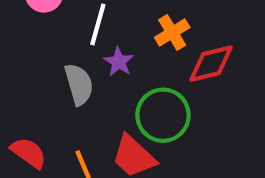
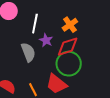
red diamond: (211, 64) -> (68, 47), moved

